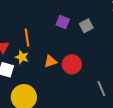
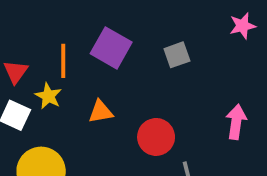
purple square: (63, 22) -> (111, 48), moved, size x1.5
red circle: (72, 64) -> (156, 137), moved

